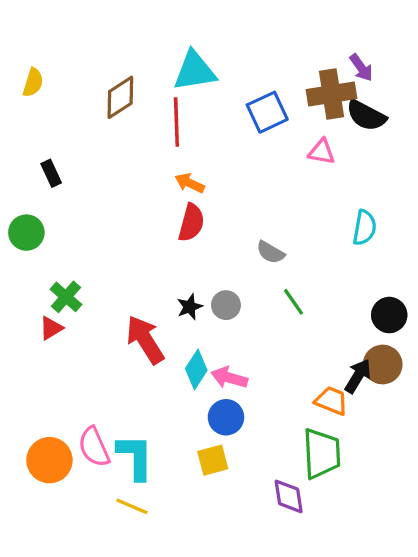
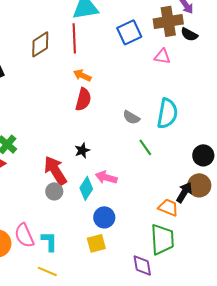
brown diamond: (120, 97) -> (40, 44), moved
black semicircle: (366, 115) -> (189, 34), size x0.7
cyan semicircle: (364, 228) -> (167, 113), moved, size x1.4
gray circle: (226, 305) -> (54, 191), moved
pink arrow: (229, 378) -> (106, 177), moved
cyan L-shape: (135, 457) -> (49, 241), size x0.7

